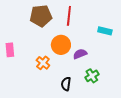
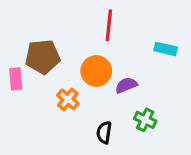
brown pentagon: (41, 16) -> (43, 57), moved
green cross: (92, 76) -> (145, 120), turned -32

